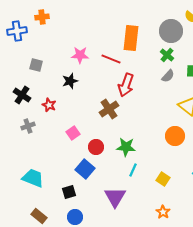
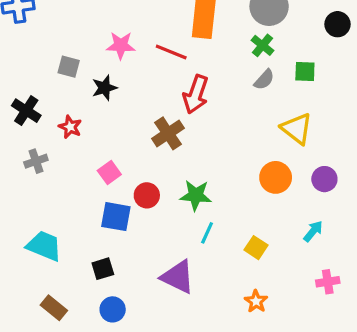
gray square: (36, 65) -> (69, 67), moved
blue square: (85, 169) -> (116, 217), moved, turned -30
purple triangle: (115, 197) -> (178, 277), turned -35

